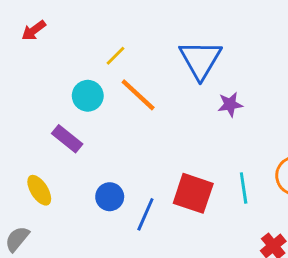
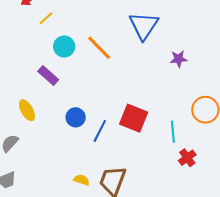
yellow line: (115, 56) -> (46, 18), moved
purple star: (230, 104) -> (179, 59), moved
cyan line: (244, 188) -> (173, 132), moved

